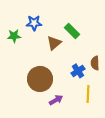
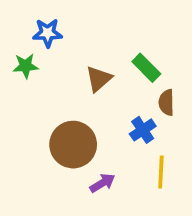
blue star: (34, 23) -> (48, 33), moved
green rectangle: (72, 31) -> (146, 68), moved
brown semicircle: (95, 63) -> (166, 102), moved

